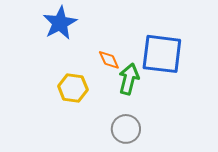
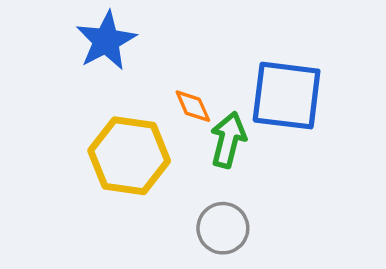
yellow hexagon: (73, 88) -> (129, 156), size x1.5

